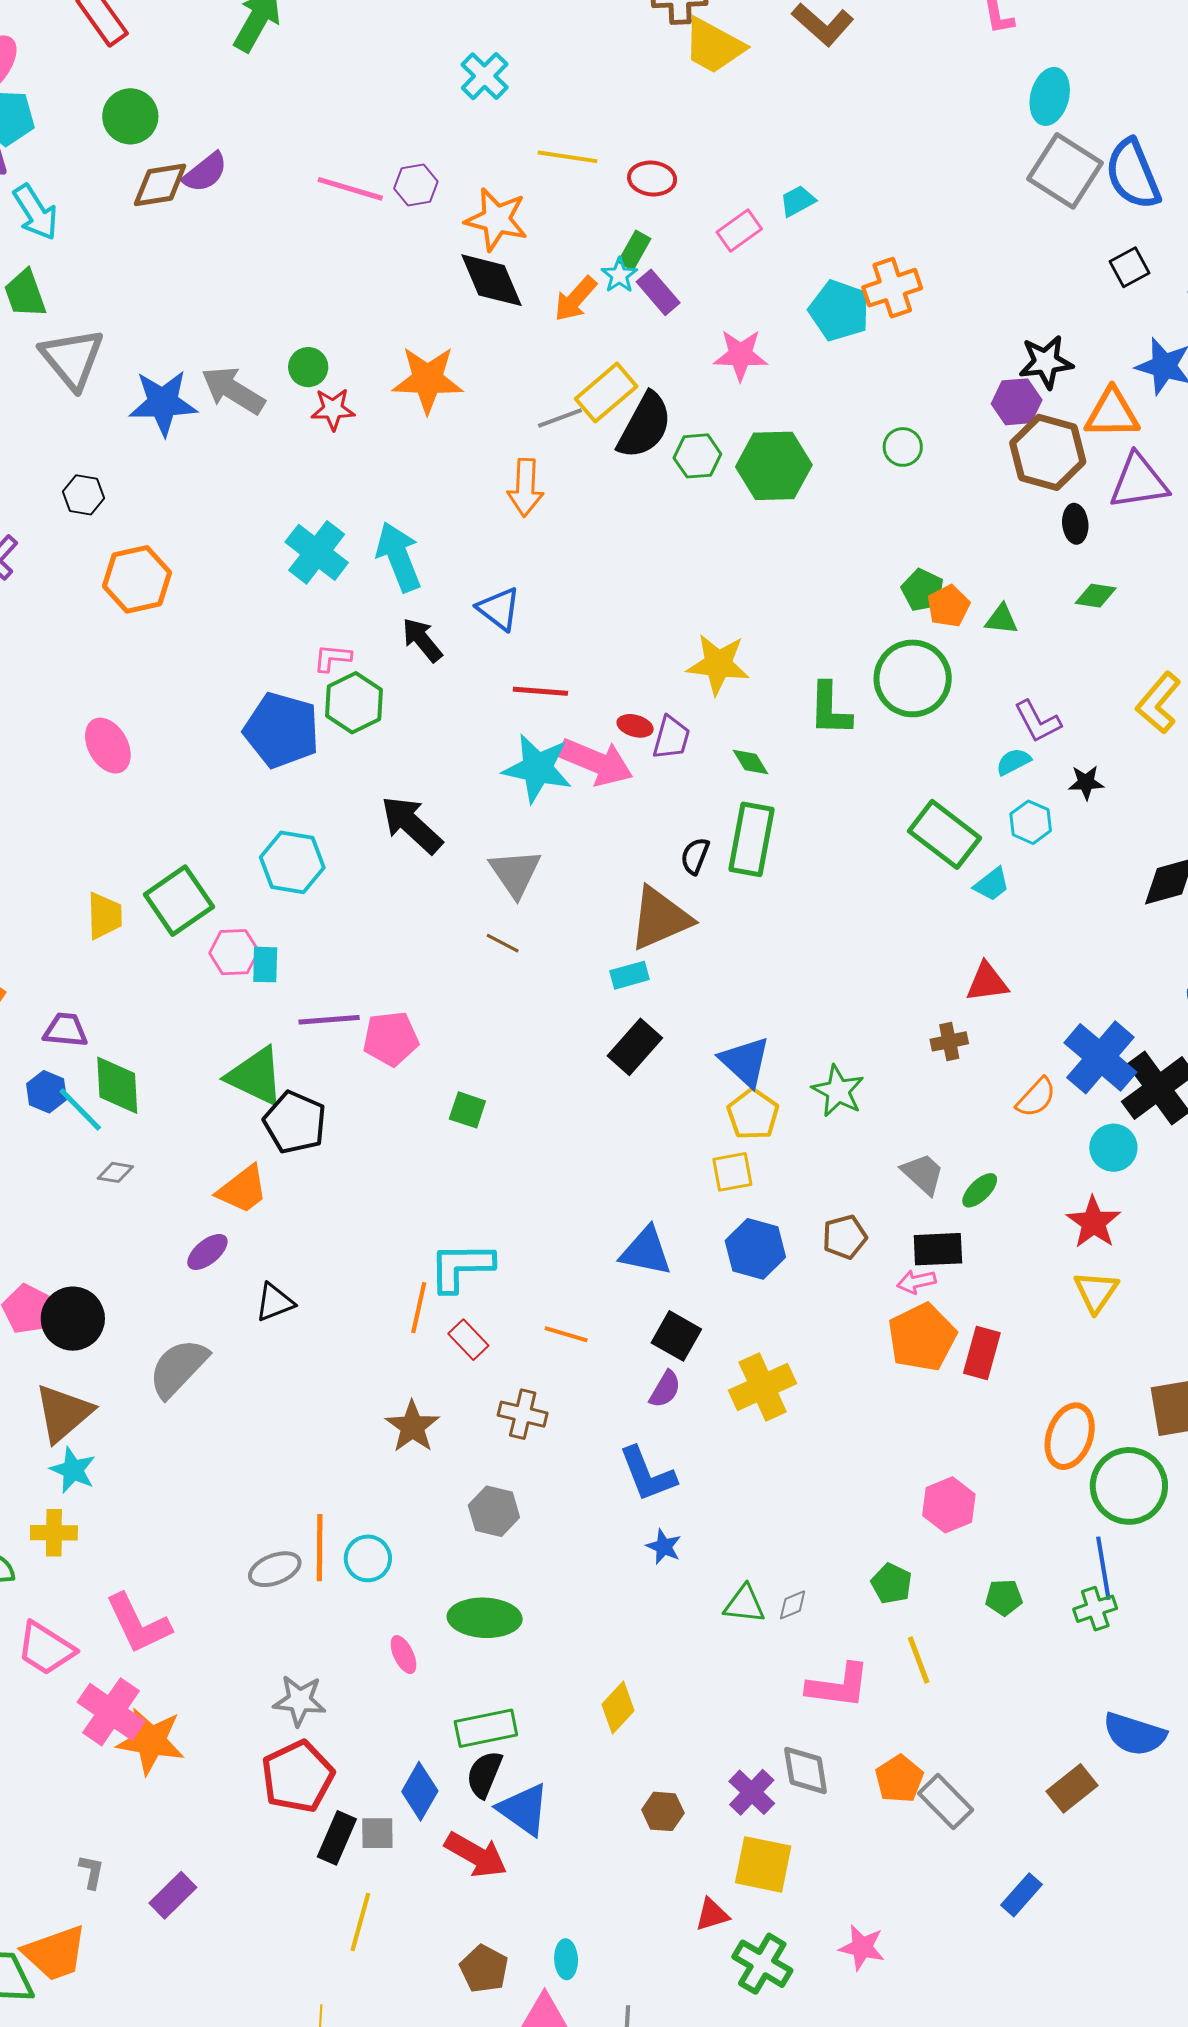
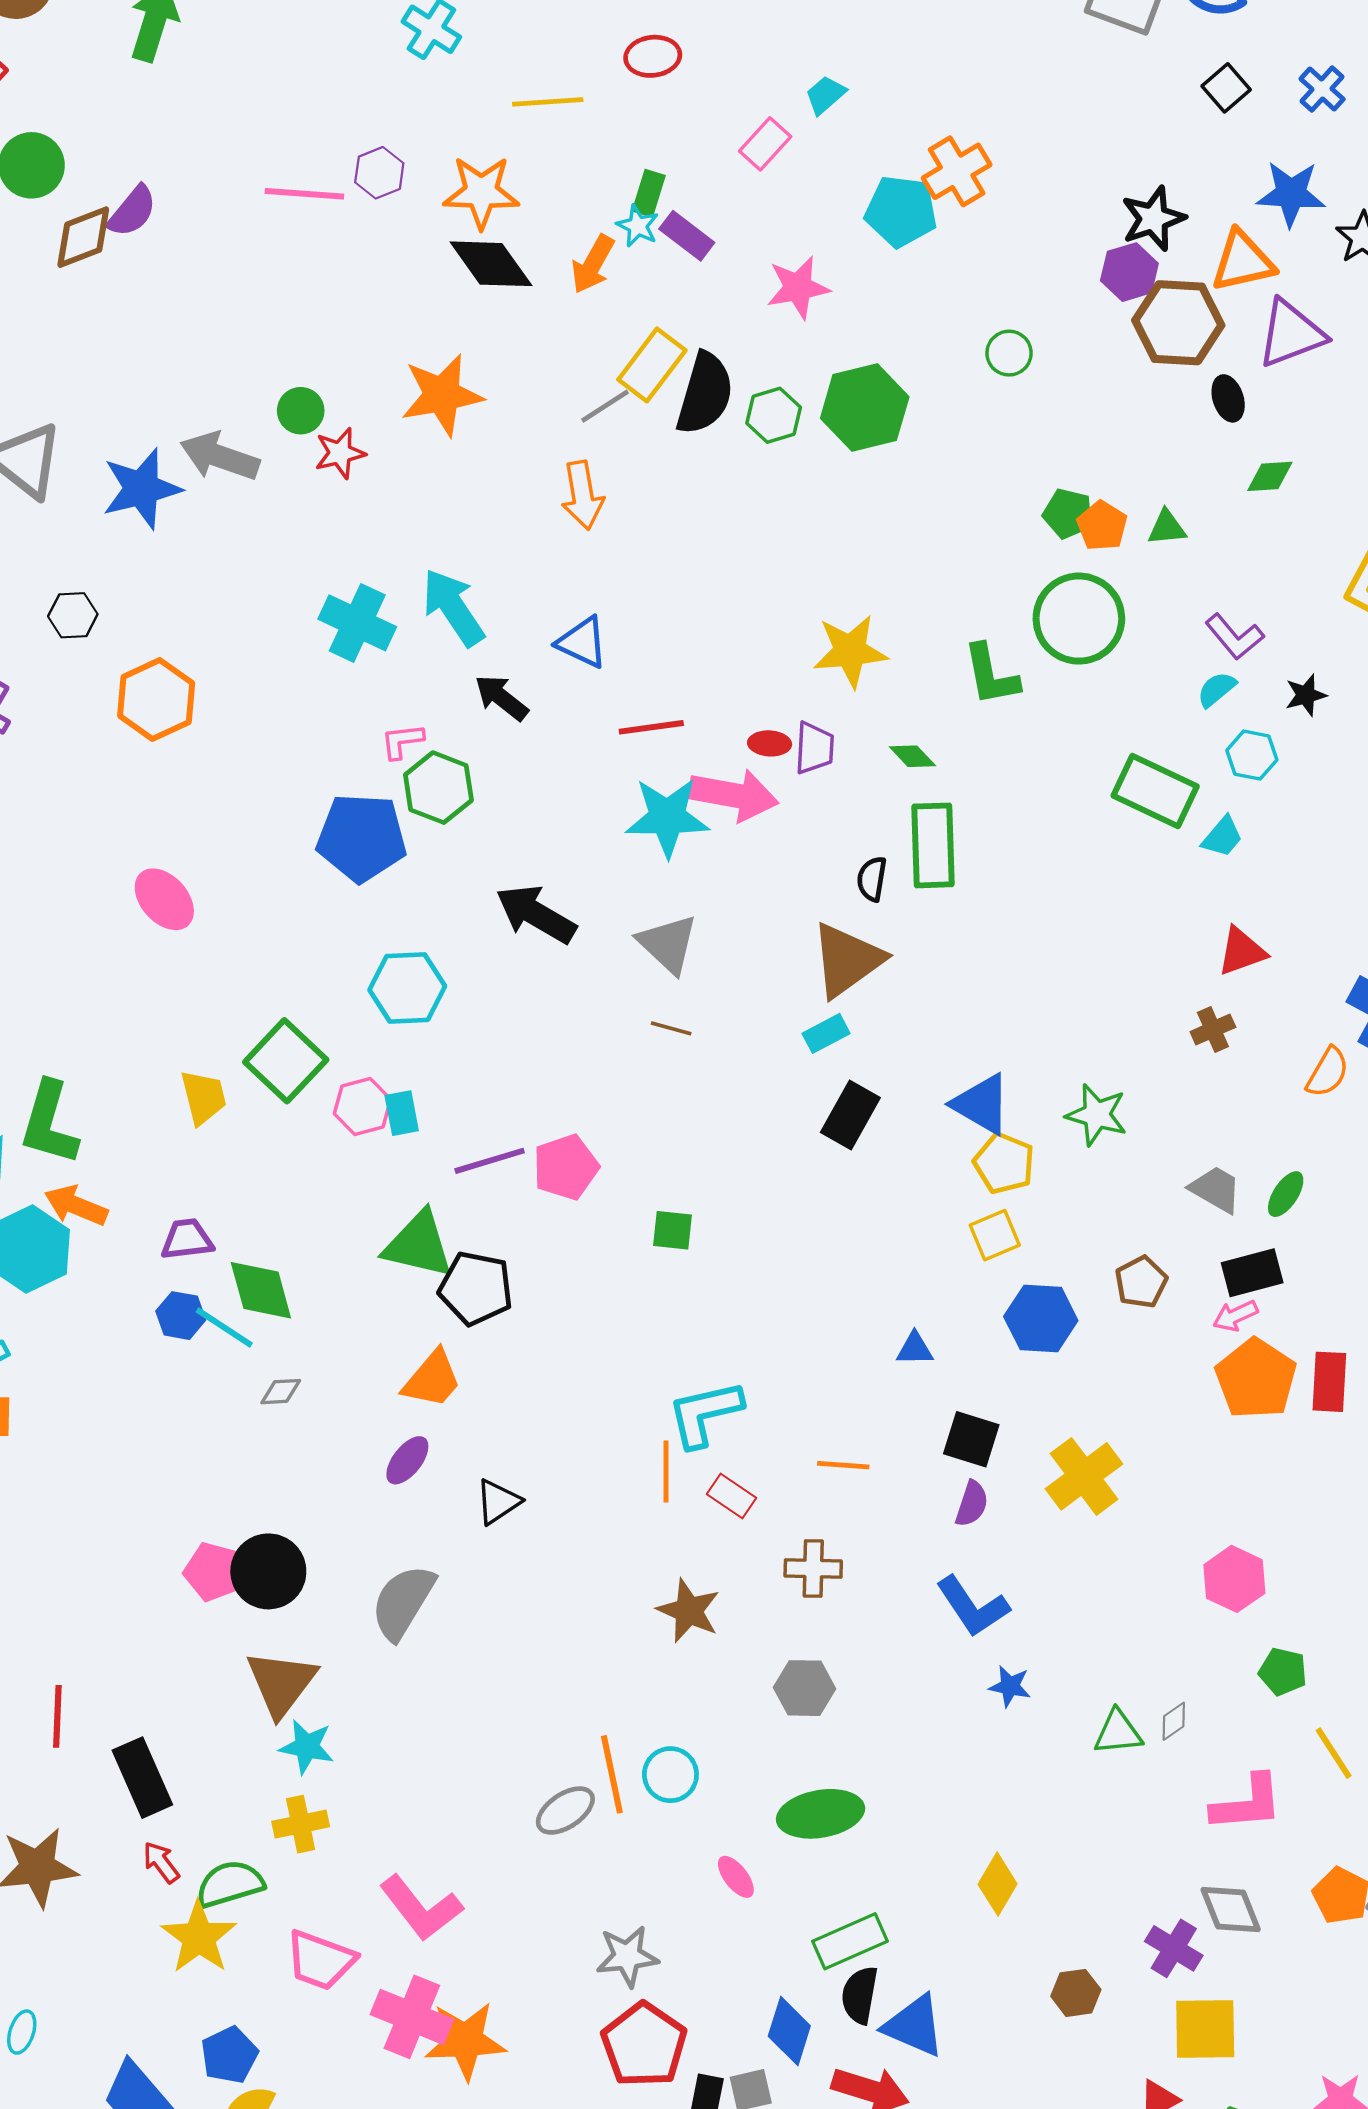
red ellipse: (652, 178) -> (653, 56), moved
blue triangle: (646, 1251) -> (915, 1349), size x0.6
pink hexagon: (949, 1505) -> (1234, 1579), moved

